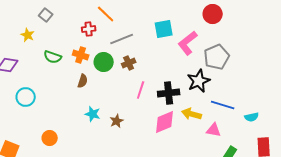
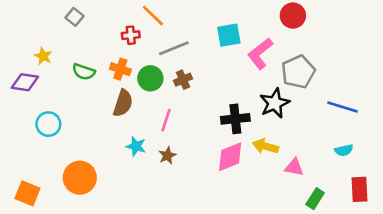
yellow star: (28, 35) -> (43, 56), moved
brown semicircle: (83, 81) -> (123, 103), size x1.5
pink line: (141, 90) -> (166, 120), moved
blue line: (223, 105) -> (343, 107), moved
orange circle: (50, 138) -> (80, 178), size x1.6

